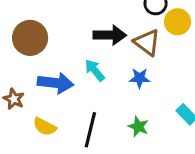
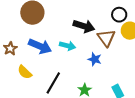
cyan arrow: (95, 70) -> (68, 46), turned 126

